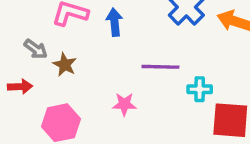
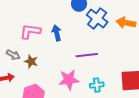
cyan cross: (200, 89) -> (97, 85), moved
pink star: (124, 104) -> (69, 80), size x1.5

